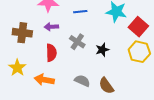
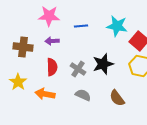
gray cross: (77, 42) -> (78, 69), moved
black star: (102, 50) -> (103, 64), size x1.5
brown semicircle: (106, 86) -> (117, 98), moved

